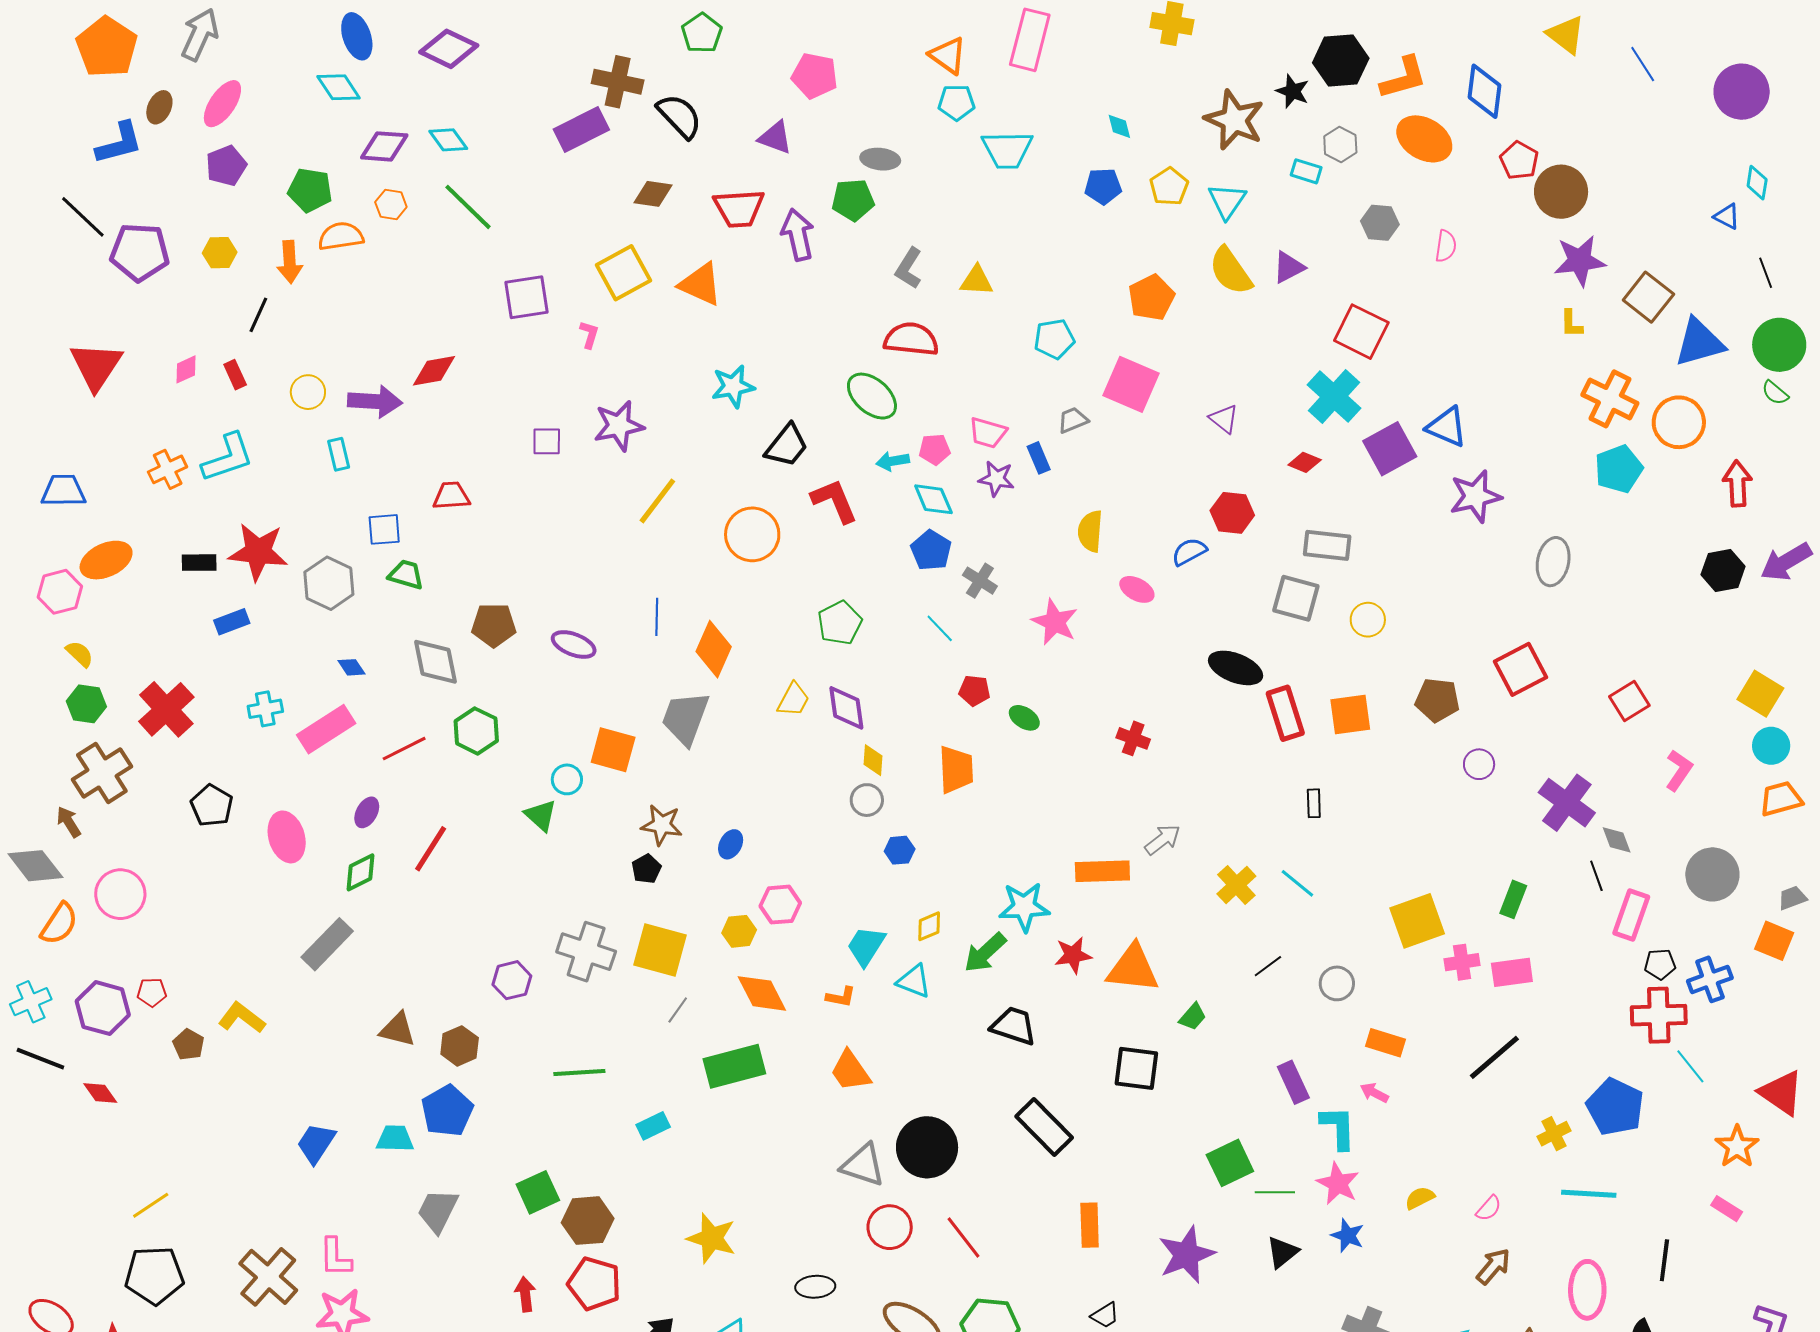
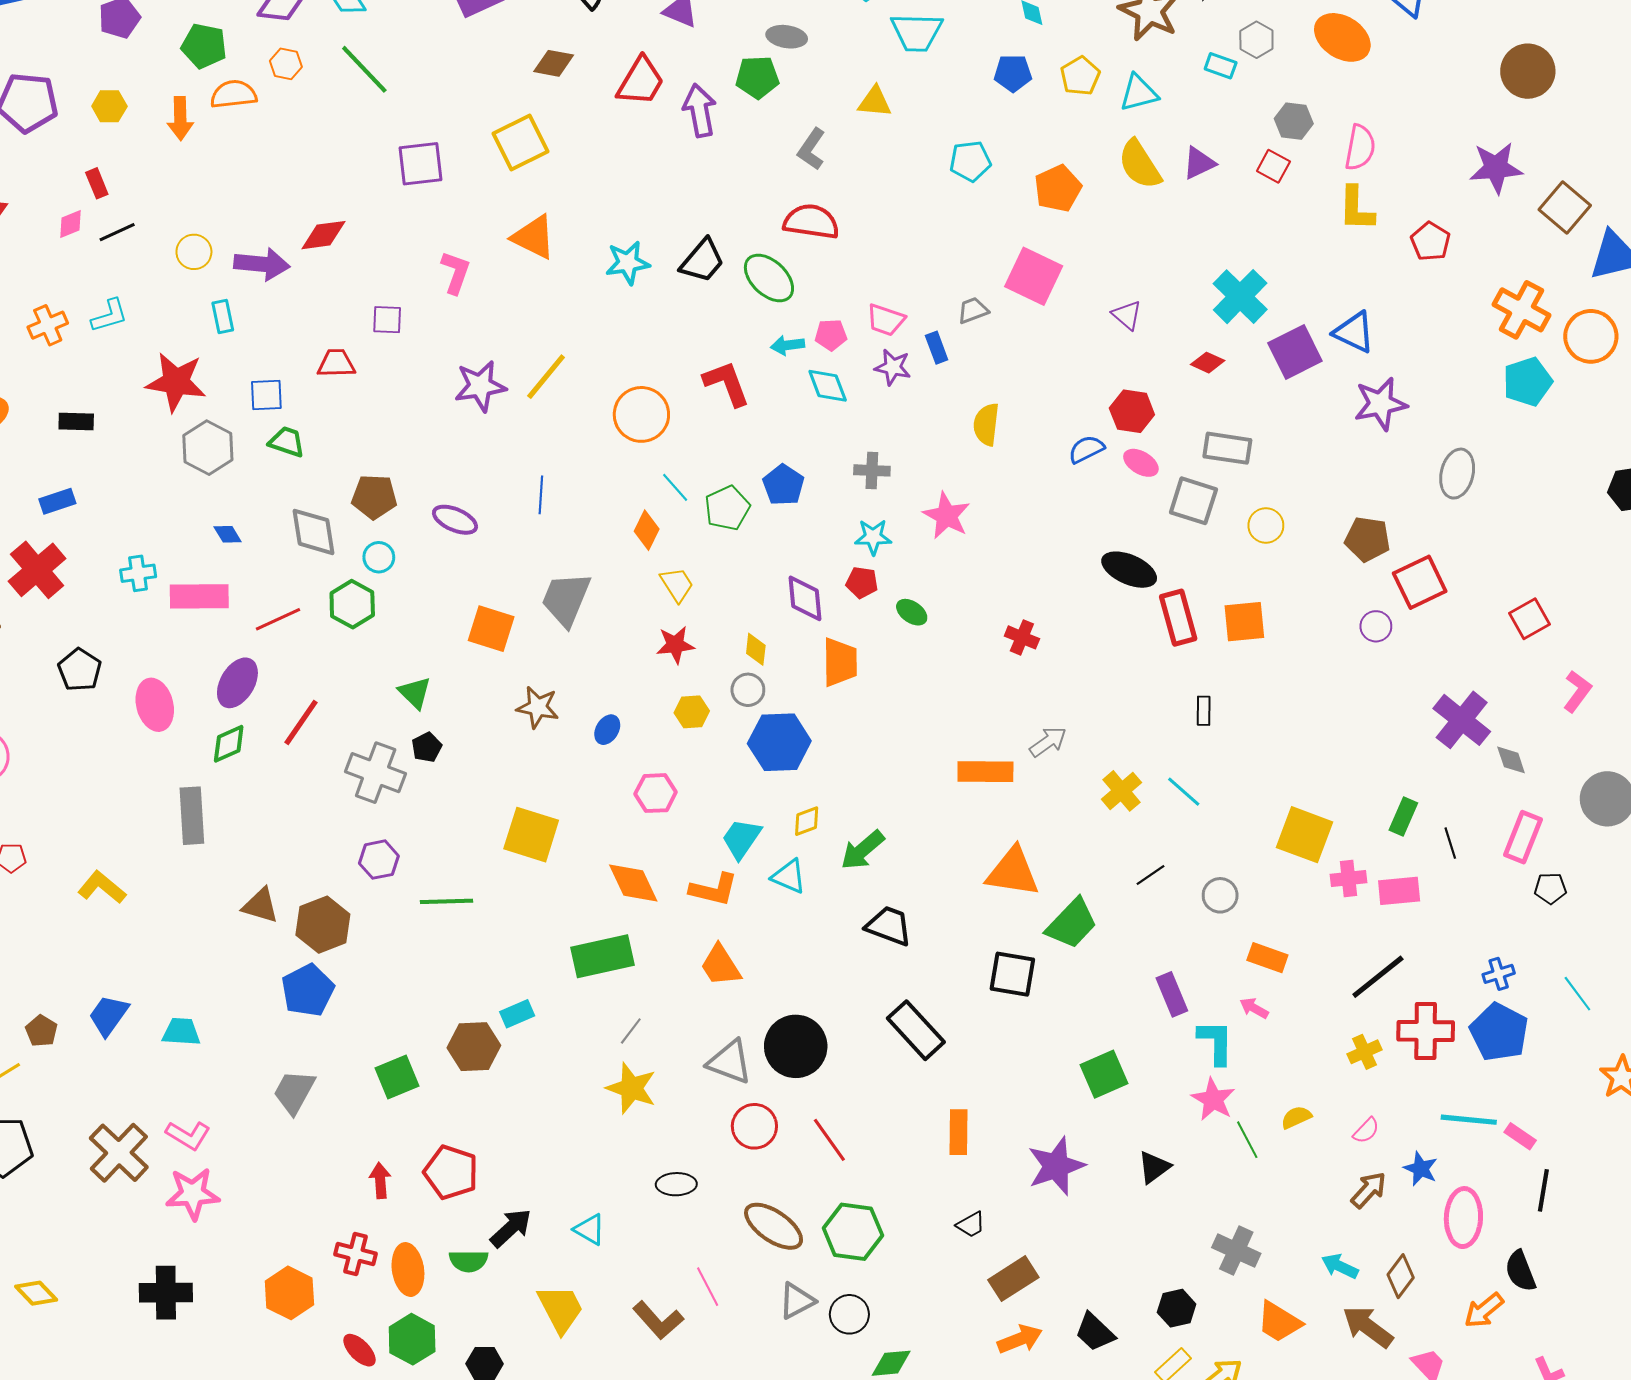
red pentagon: (1519, 160) -> (1430, 242), moved
brown circle: (1561, 192) -> (1528, 71), moved
cyan triangle: (1227, 201) -> (1139, 93), turned 39
red trapezoid: (739, 208) -> (641, 81), turned -58
pink semicircle: (1446, 246) -> (1360, 148), size x1.4
yellow triangle: (977, 281) -> (875, 102), moved
orange triangle: (701, 284) -> (534, 237), moved
black line: (258, 315) -> (117, 232), moved, turned 39
yellow L-shape: (1571, 324) -> (1356, 209), moved, size x1.6
red square: (1361, 332) -> (1273, 166), moved, size x0.6
pink L-shape: (589, 335) -> (456, 273), moved, size x1.5
cyan pentagon: (1054, 339) -> (970, 161), moved
red rectangle: (235, 375) -> (97, 183), moved
purple star: (619, 426) -> (480, 386), moved
purple square: (547, 441) -> (387, 320), moved
black trapezoid: (787, 446) -> (702, 261), moved
cyan L-shape: (228, 458) -> (109, 316), size x0.7
blue pentagon: (931, 550) -> (783, 485), moved
red star: (258, 552) -> (176, 382), moved
gray cross: (980, 581) -> (872, 470), turned -32
pink ellipse: (1137, 589) -> (1141, 463), moved
blue rectangle: (232, 622) -> (57, 501), moved
cyan line: (940, 628) -> (675, 487), moved
orange diamond: (714, 649) -> (647, 530), moved, size x0.7
yellow trapezoid: (793, 700) -> (677, 585), turned -63
brown pentagon: (1437, 700) -> (1367, 539), moved
purple diamond: (846, 708) -> (805, 598), moved
pink rectangle: (326, 729) -> (199, 596), turned 30
purple circle: (1479, 764) -> (1376, 626), moved
cyan circle: (567, 779) -> (379, 557), moved
purple ellipse: (367, 812) -> (237, 683), size x1.6
blue hexagon: (900, 850) -> (779, 742), size x2.0
black pentagon: (646, 869) -> (427, 747), moved
black line: (1596, 876) -> (1450, 843), moved
cyan star: (1024, 907) -> (873, 537), moved, size x0.7
yellow square: (1417, 921) -> (1304, 835), turned 38
yellow hexagon: (739, 931) -> (692, 712), moved
gray rectangle: (327, 944) -> (192, 816), turned -50
gray cross: (586, 952) -> (376, 773), moved
red star: (1073, 955) -> (675, 645), moved
blue cross: (1710, 979) -> (1499, 974), moved, size x0.7
orange L-shape: (841, 997) -> (714, 890), size x1.6
gray line: (678, 1010) -> (631, 1031), moved
red cross: (1659, 1015) -> (1426, 1031), moved
green trapezoid: (1193, 1017) -> (1072, 924), size x1.8
brown pentagon: (189, 1044) -> (41, 1031), moved
brown hexagon: (460, 1046) -> (323, 925), size x1.4
green line: (579, 1073) -> (447, 901), moved
yellow cross: (1554, 1134) -> (1364, 1052), moved
cyan trapezoid: (395, 1139) -> (181, 1032), moved
blue trapezoid: (316, 1143) -> (109, 1015), moved
green line: (1275, 1192) -> (1247, 1140), moved, turned 60
pink rectangle: (1727, 1209) -> (1520, 1136), moved
brown hexagon: (588, 1221) -> (474, 1047), moved
blue star: (1348, 1236) -> (1421, 1169), moved
yellow star: (712, 1238) -> (631, 1088), moved
pink L-shape: (335, 1257) -> (188, 1135), turned -60

